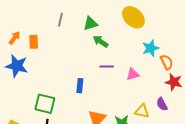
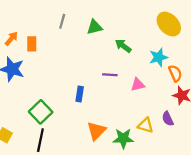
yellow ellipse: (133, 17) -> (169, 24), moved
green arrow: (101, 41) -> (123, 46), moved
green square: (45, 104) -> (41, 112), turned 30

